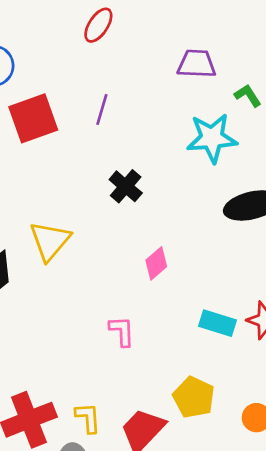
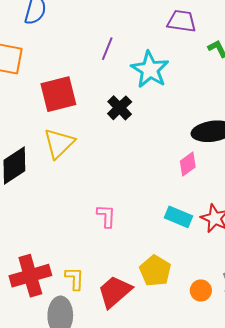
red square: (33, 118) -> (58, 94), moved
cyan star: (212, 138) -> (150, 70), moved, turned 30
pink diamond: (156, 263) -> (188, 164), moved

